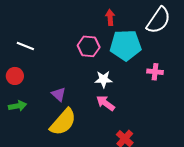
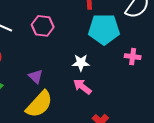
pink hexagon: (89, 46) -> (43, 26), moved

